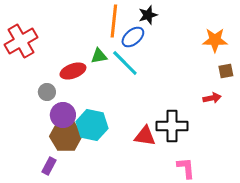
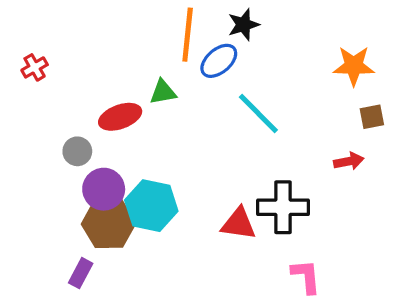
red cross: (21, 41) -> (35, 67), size x0.5
cyan line: (125, 63) -> (258, 113), moved

